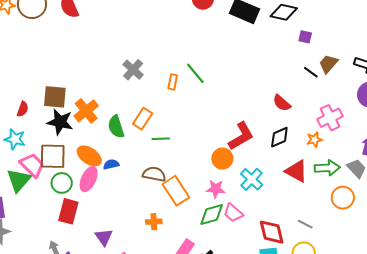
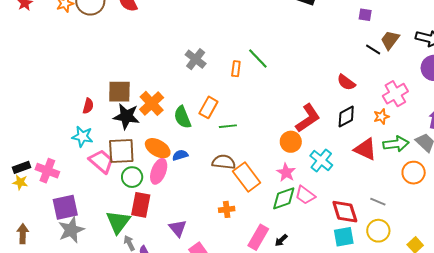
green triangle: (19, 180) -> (118, 222), moved
pink star: (216, 189) -> (286, 172), turned 30

